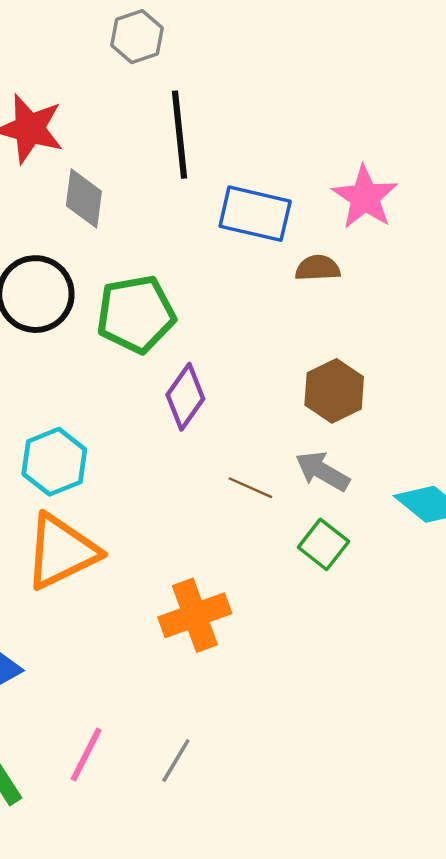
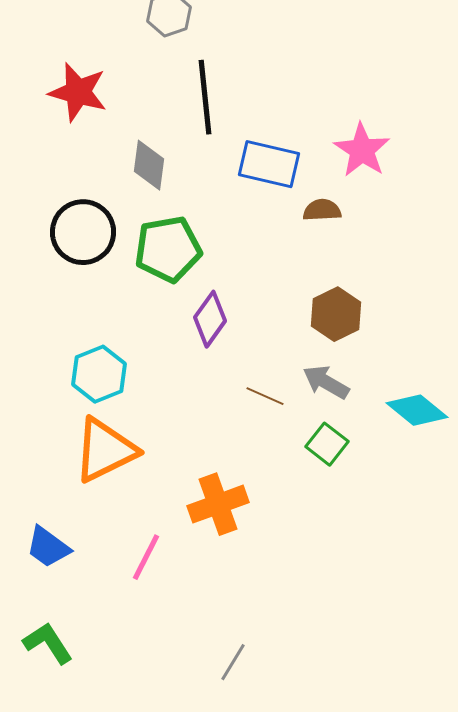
gray diamond: (84, 198) -> (149, 165), moved
pink line: (86, 755) -> (146, 557), moved
gray line: (176, 760) -> (233, 662), moved

